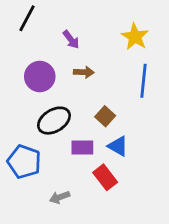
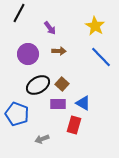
blue line: (143, 81) -> (101, 57), turned -50
brown square: (105, 116) -> (62, 84), moved
red rectangle: (105, 177) -> (74, 125), turned 54

